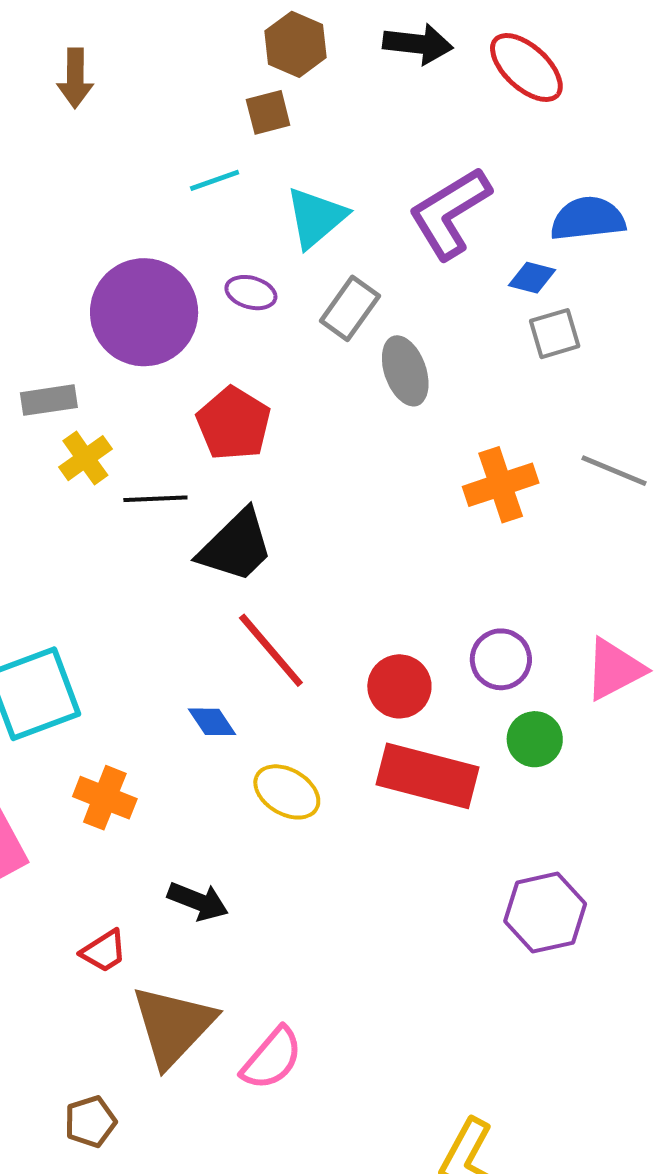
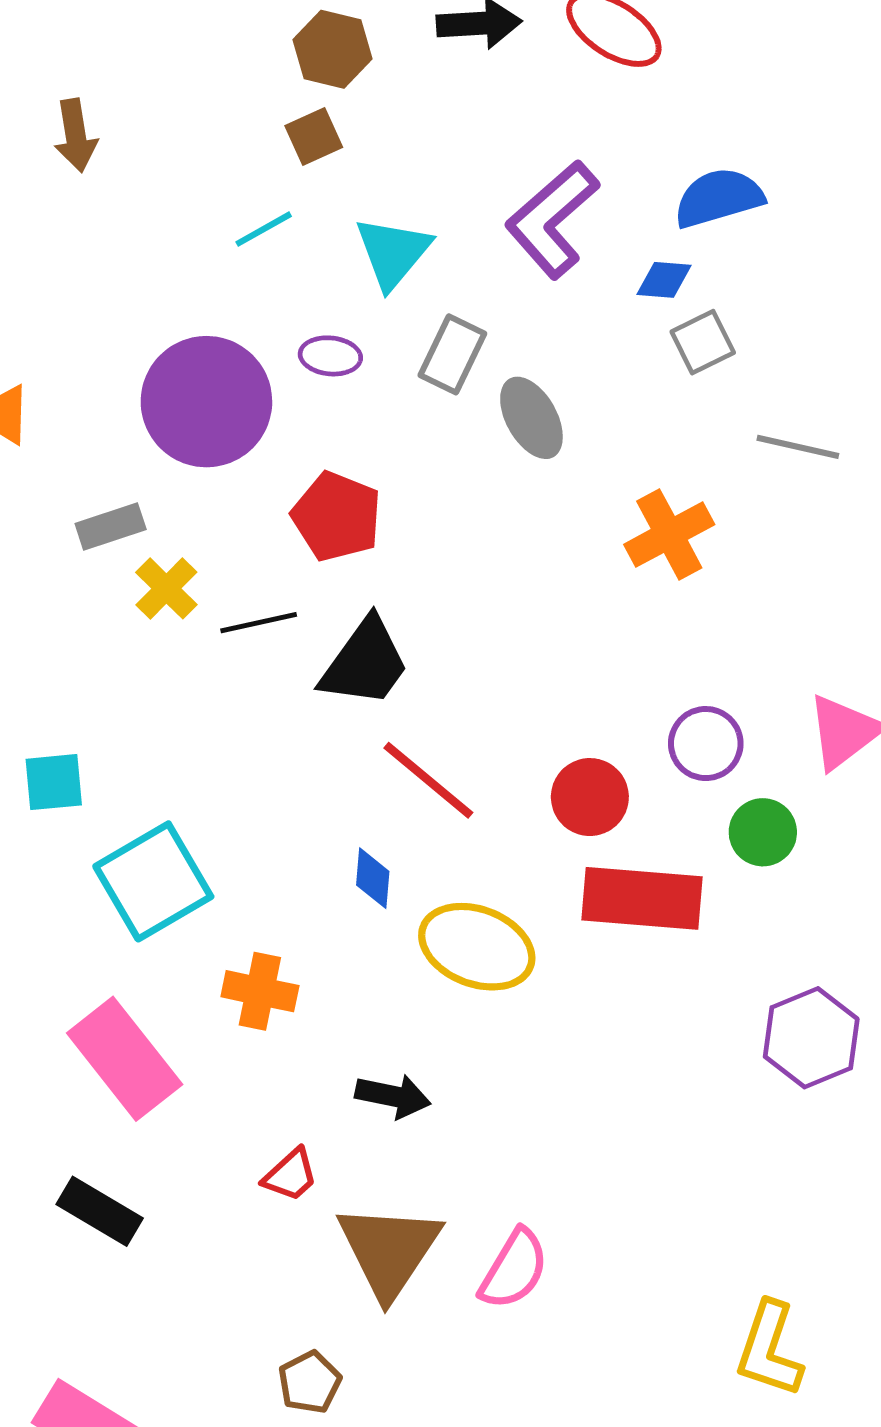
gray line: (614, 471) -> (798, 447), moved
blue diamond: (212, 722) -> (373, 878), turned 48
yellow ellipse: (287, 792) -> (477, 947), size x1.4

